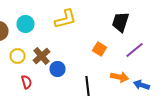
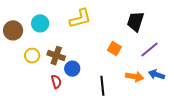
brown cross: (42, 56) -> (56, 56), turned -30
red semicircle: (26, 82) -> (56, 82), moved
blue arrow: (142, 85) -> (157, 75), moved

